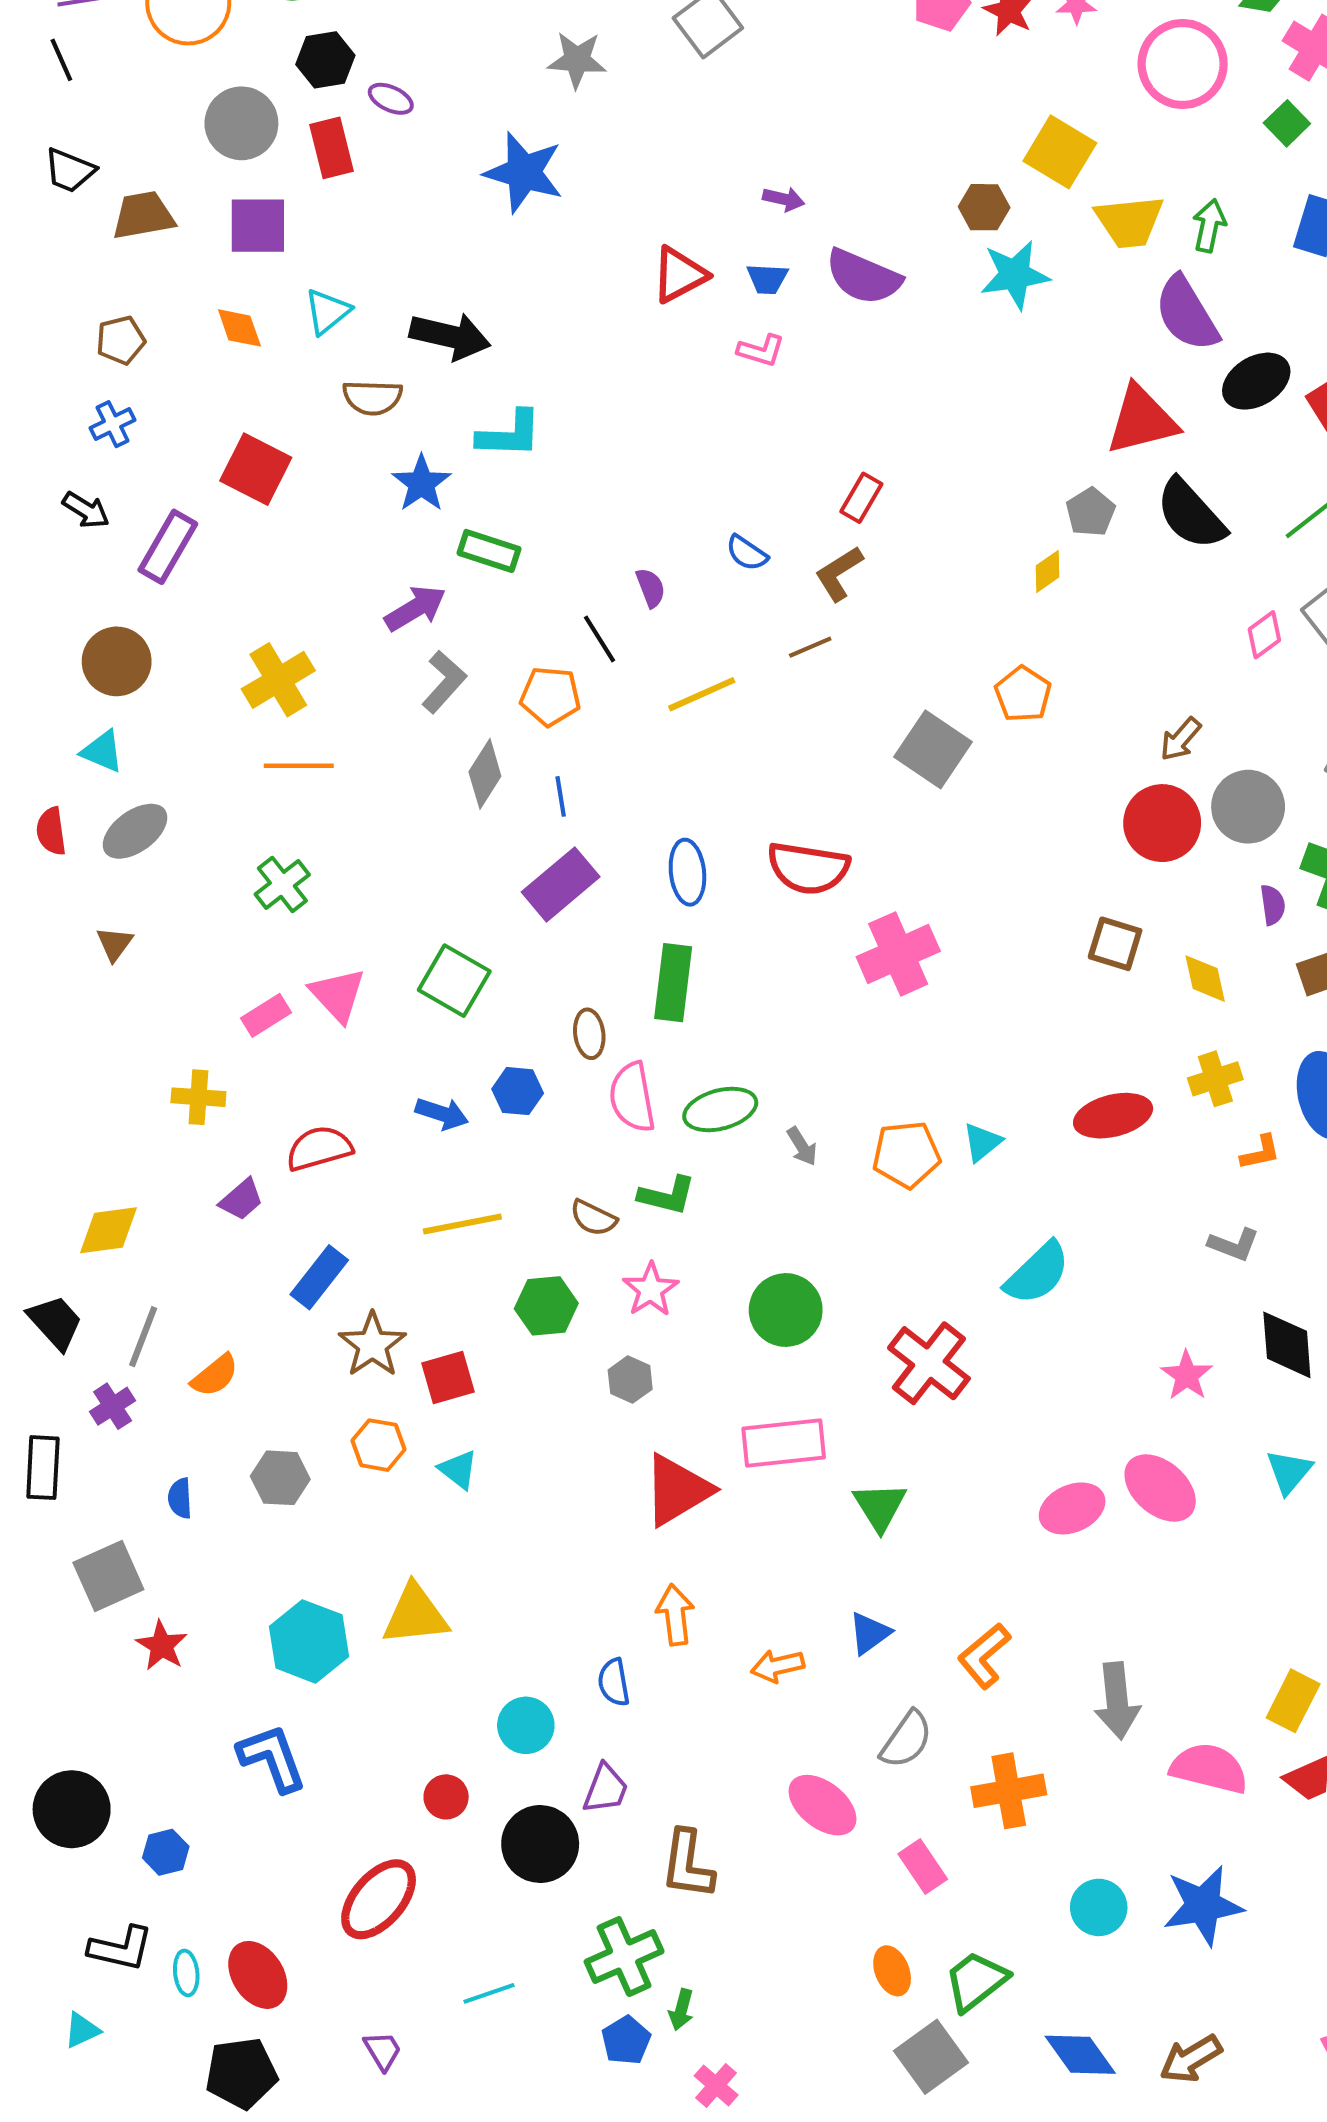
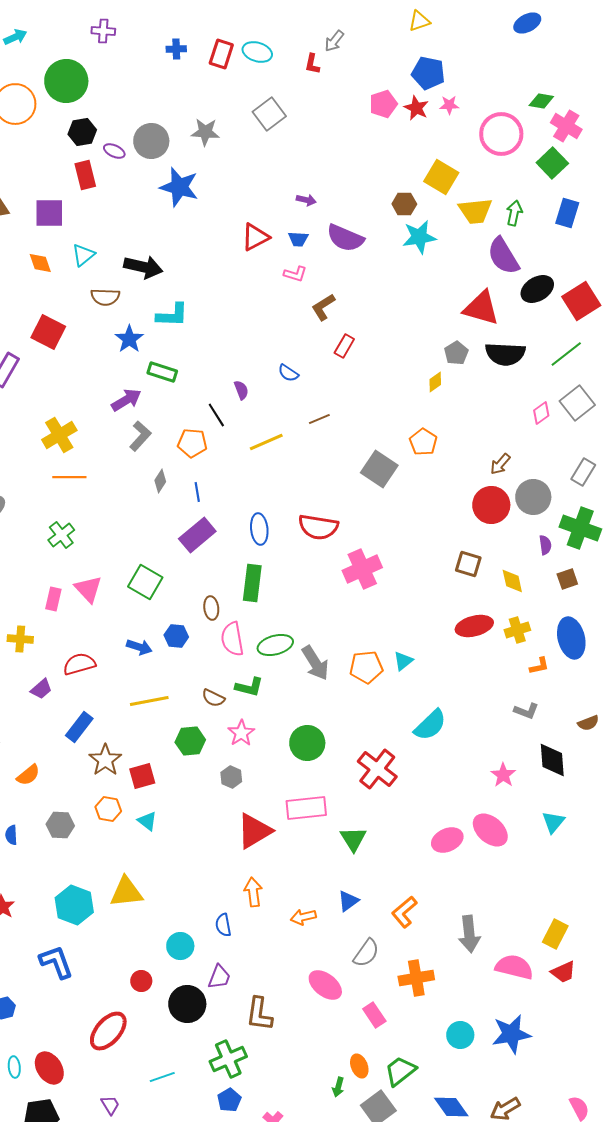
gray circle: (241, 123) -> (151, 141), moved
green square: (1287, 123) -> (552, 163), size x1.4
red triangle: (1142, 420) -> (481, 308), turned 30
black semicircle: (1191, 514) -> (505, 354), turned -45
brown L-shape: (839, 573) -> (323, 307), moved
gray diamond: (485, 774) -> (160, 481), size x0.7
pink rectangle: (266, 1015) -> (53, 599), turned -45
red ellipse: (1113, 1116) -> (474, 626), moved
gray arrow: (802, 1146) -> (315, 663), size x1.8
green arrow: (681, 2010) -> (338, 1087), moved

